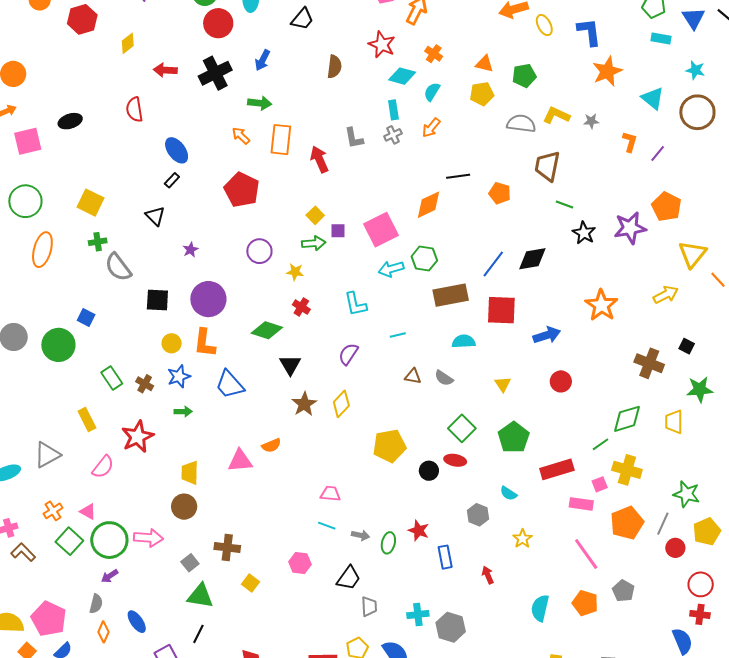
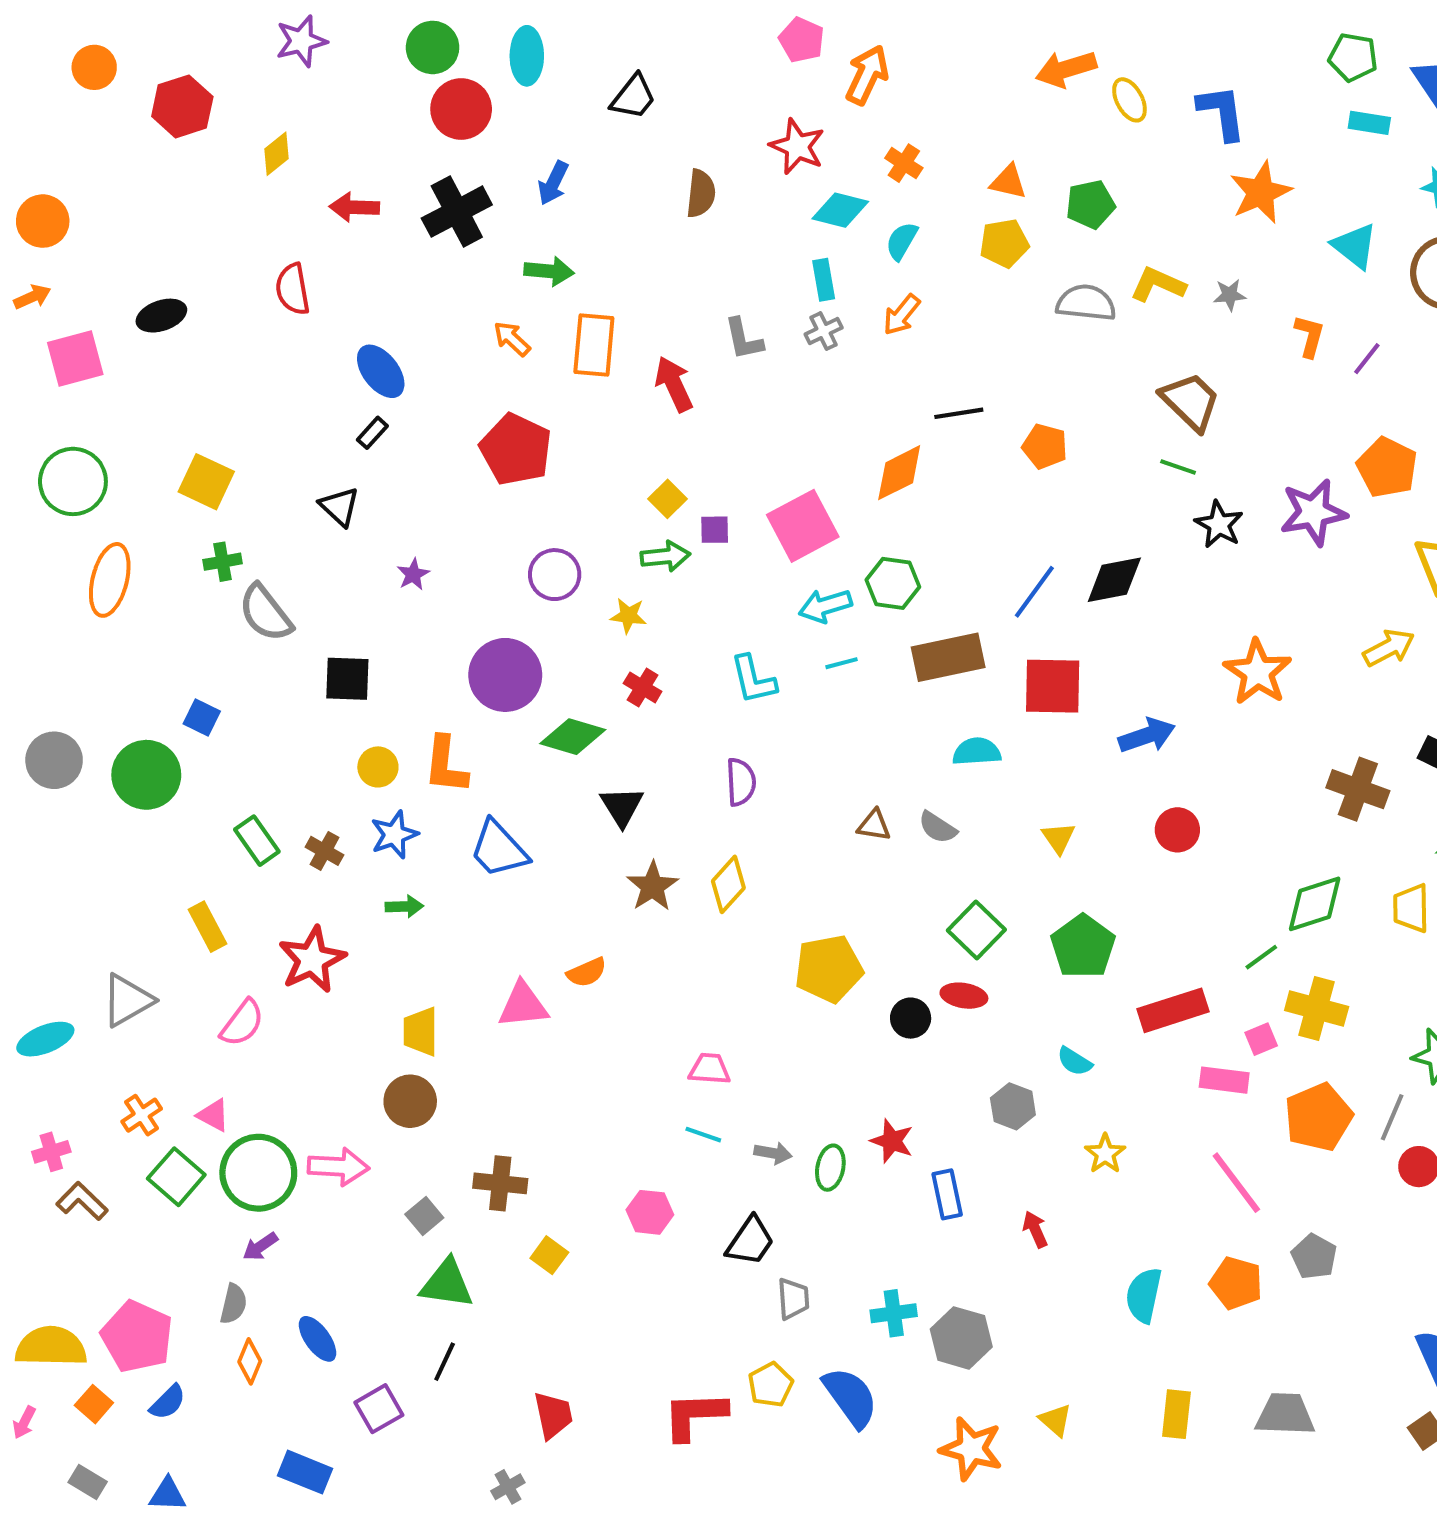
brown trapezoid: (547, 166) -> (1190, 401), moved, turned 124
purple circle: (208, 299) -> (505, 675), moved
cyan line: (398, 335) -> (841, 663), moved
purple semicircle: (348, 354) -> (741, 782), turned 145

